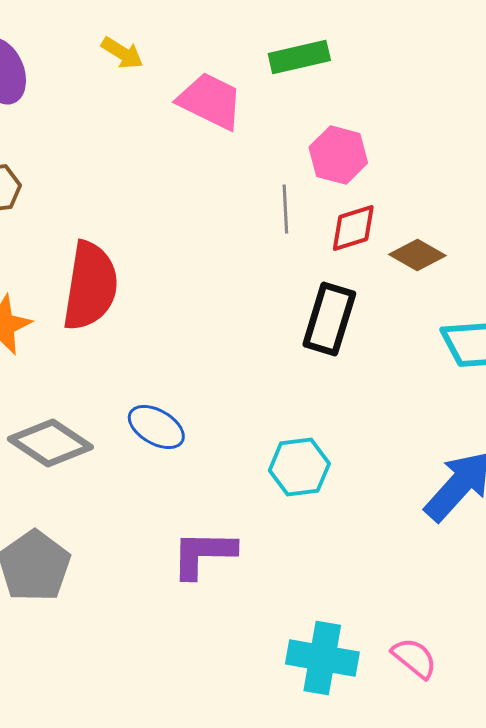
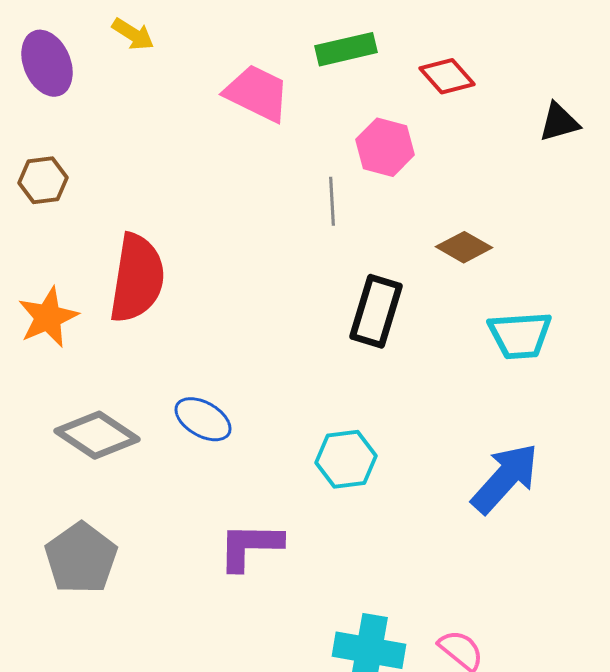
yellow arrow: (122, 53) -> (133, 34), moved
red diamond: (353, 228) -> (447, 76), moved, turned 66

